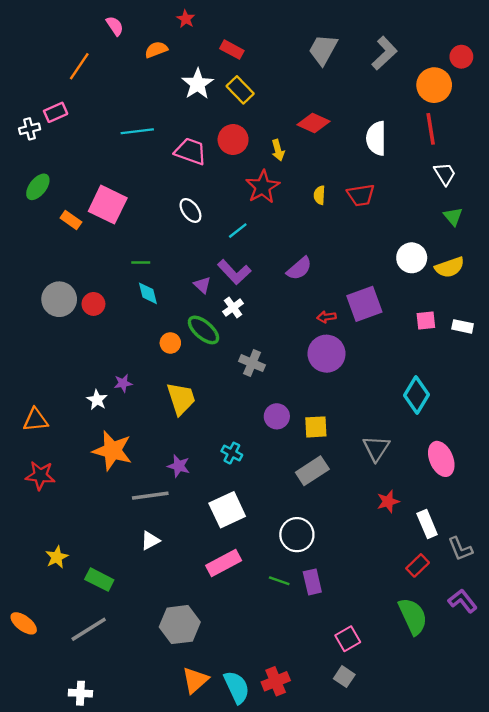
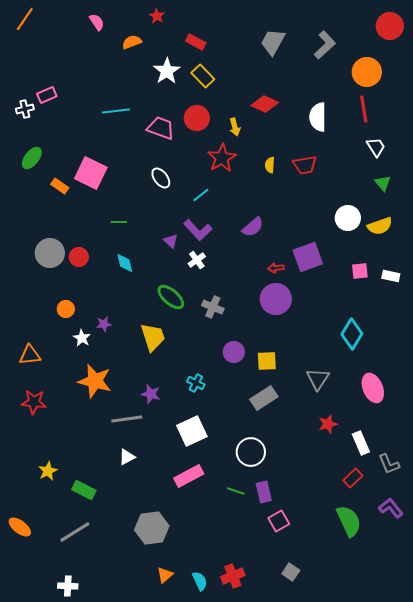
red circle: (461, 57) -> (390, 26), moved, size x1.4
orange line: (79, 66) -> (25, 19), moved
cyan diamond: (148, 293) -> (125, 263), moved
green ellipse: (203, 330) -> (171, 297), moved
orange circle: (170, 343) -> (66, 309), moved
pink square: (348, 639) -> (279, 521), moved
orange triangle: (195, 680) -> (165, 575), size x0.7
cyan semicircle: (237, 687) -> (200, 581), size x0.7

